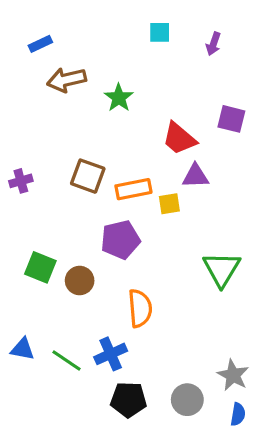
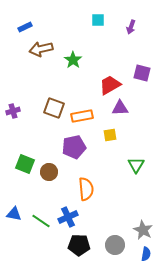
red trapezoid: (179, 139) -> (110, 85), turned 110
yellow square: (169, 204) -> (110, 135), moved
green triangle: (222, 269) -> (136, 165), size x0.7

